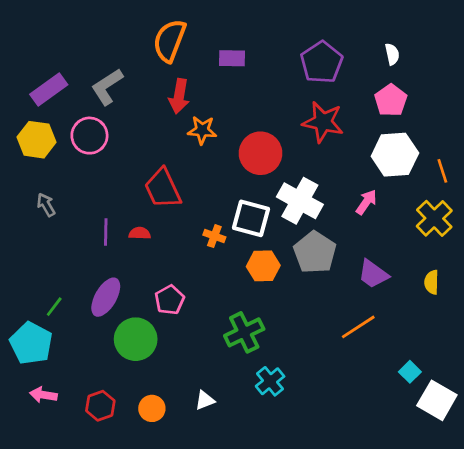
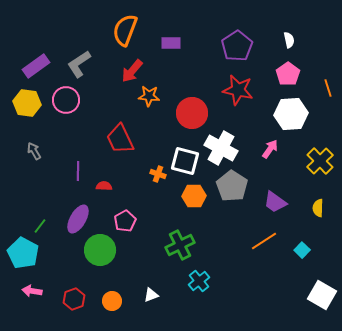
red arrow: (179, 96) -> (132, 71), turned 30
orange line: (442, 171) -> (328, 88), moved
red semicircle: (140, 233) -> (104, 186), moved
cyan square: (410, 372) -> (302, 250), moved

